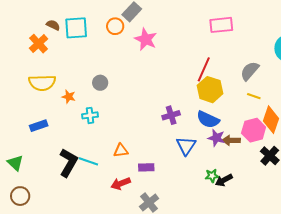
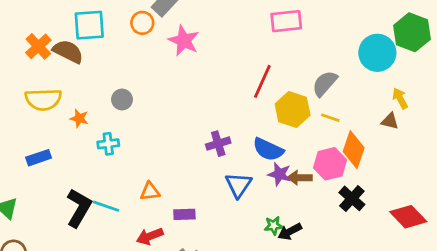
brown semicircle: (53, 25) -> (68, 51), moved, size x1.6
yellow hexagon: (210, 90) -> (293, 110), moved

